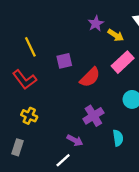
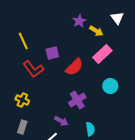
red L-shape: (25, 80) -> (33, 69), moved
cyan semicircle: (118, 138) -> (90, 129), moved
gray rectangle: (18, 147) -> (22, 127), moved

